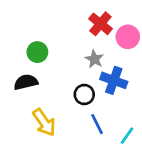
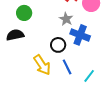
yellow arrow: (44, 122) -> (42, 65), moved

